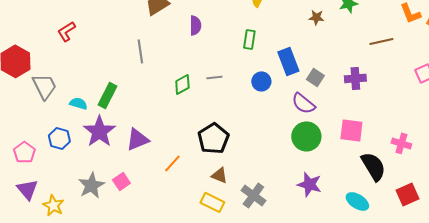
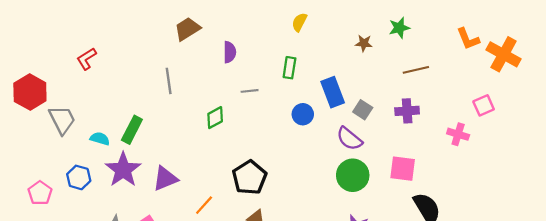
brown line: (381, 41) -> (416, 70), moved
gray line: (214, 77) -> (250, 91), moved
pink cross: (401, 143) -> (458, 134), moved

